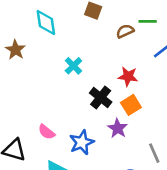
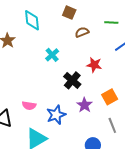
brown semicircle: (125, 31) -> (82, 32), moved
orange square: (131, 105) -> (110, 97), moved
pink semicircle: (46, 132) -> (29, 106), turned -32

